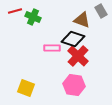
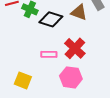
black diamond: (73, 39) -> (51, 19), moved
pink rectangle: (52, 48) -> (49, 54), moved

